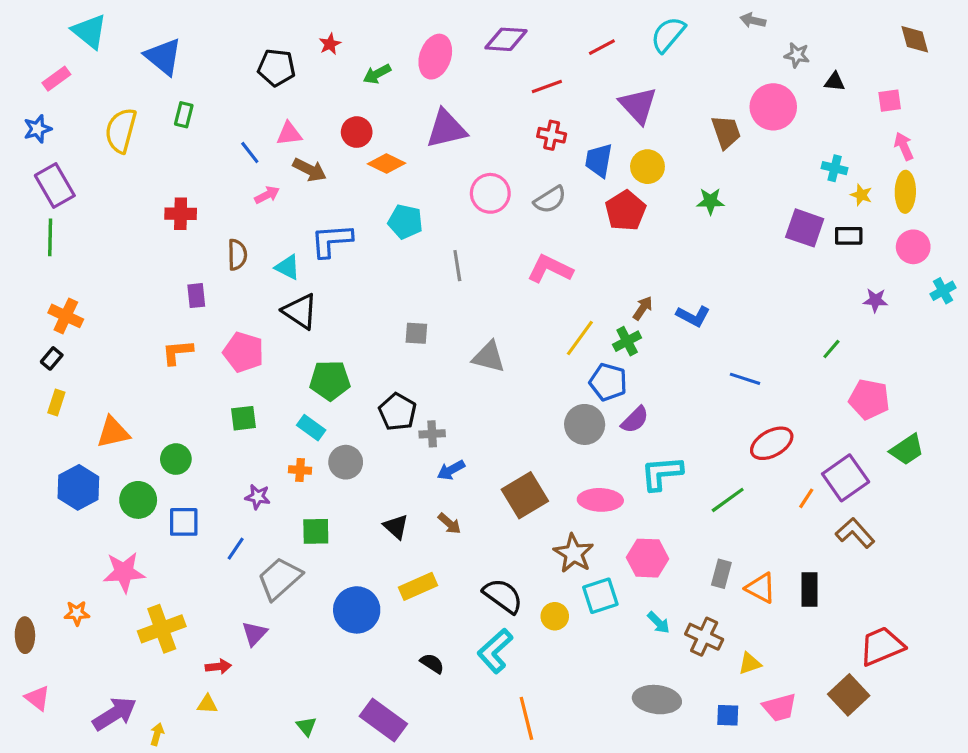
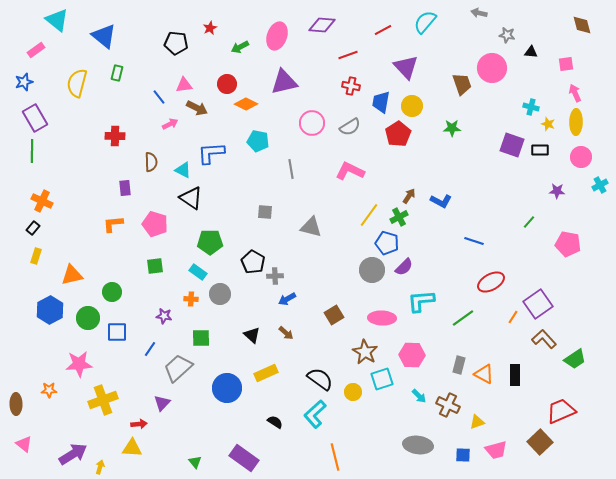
pink pentagon: (869, 399) -> (568, 244), moved
green trapezoid: (907, 450) -> (575, 359), moved
brown square: (525, 495) -> (334, 315), size x0.7
yellow triangle: (207, 704) -> (132, 448), size x1.5

